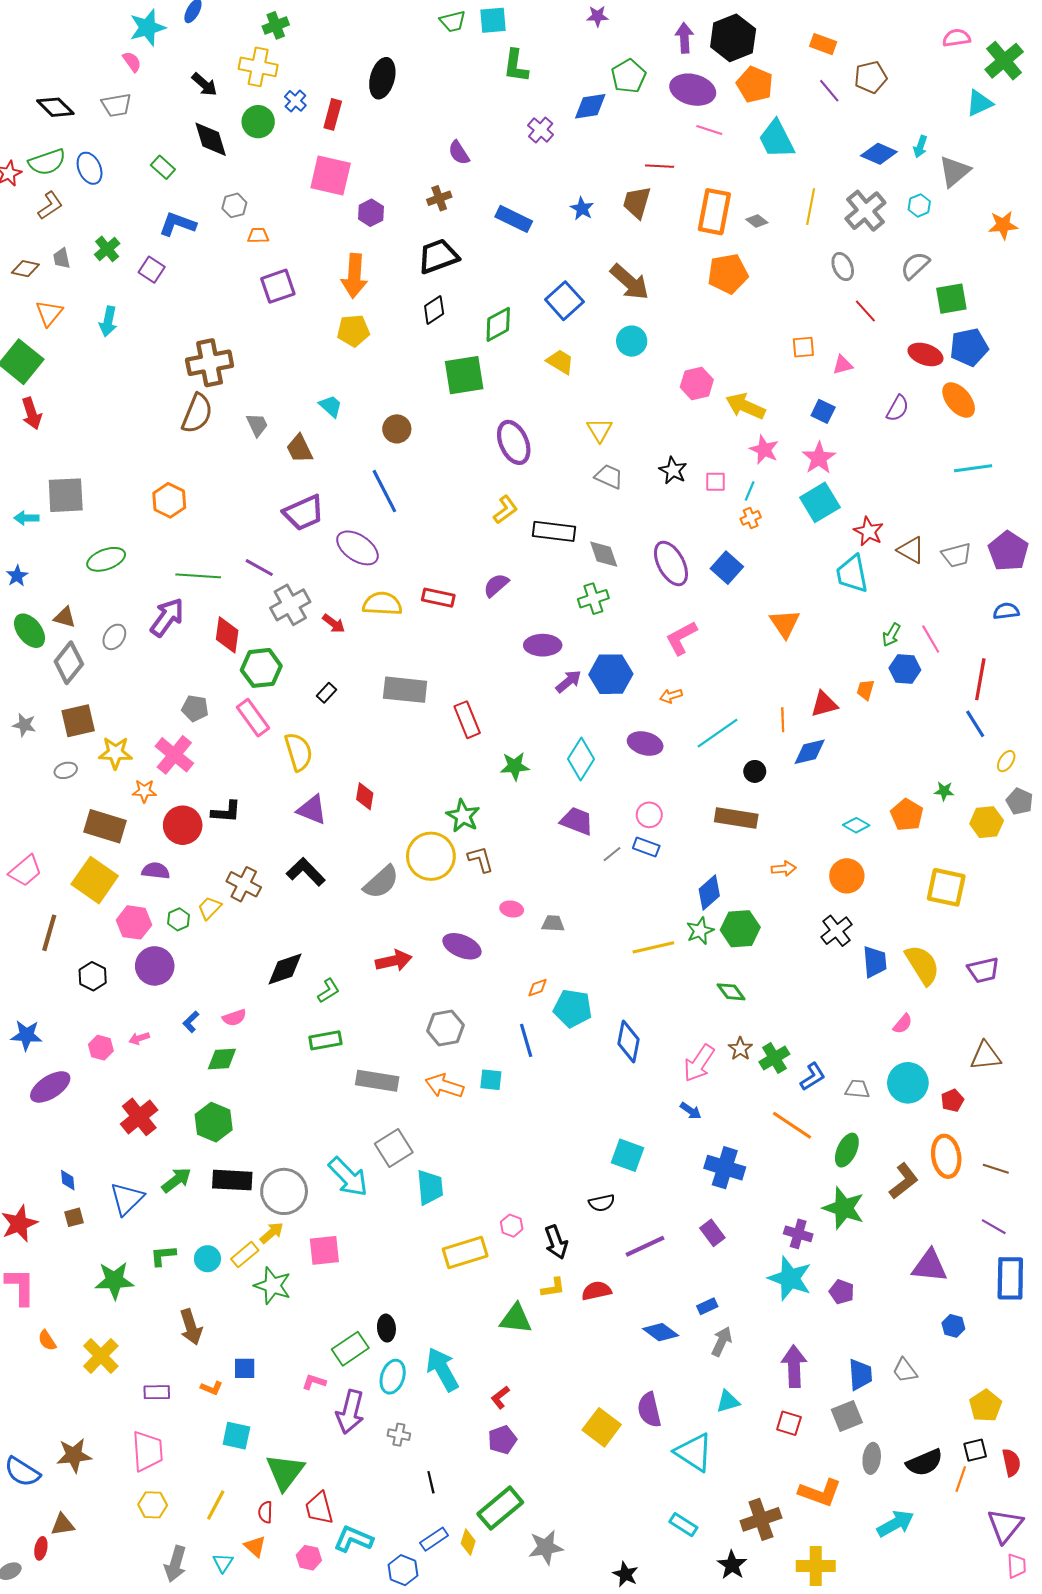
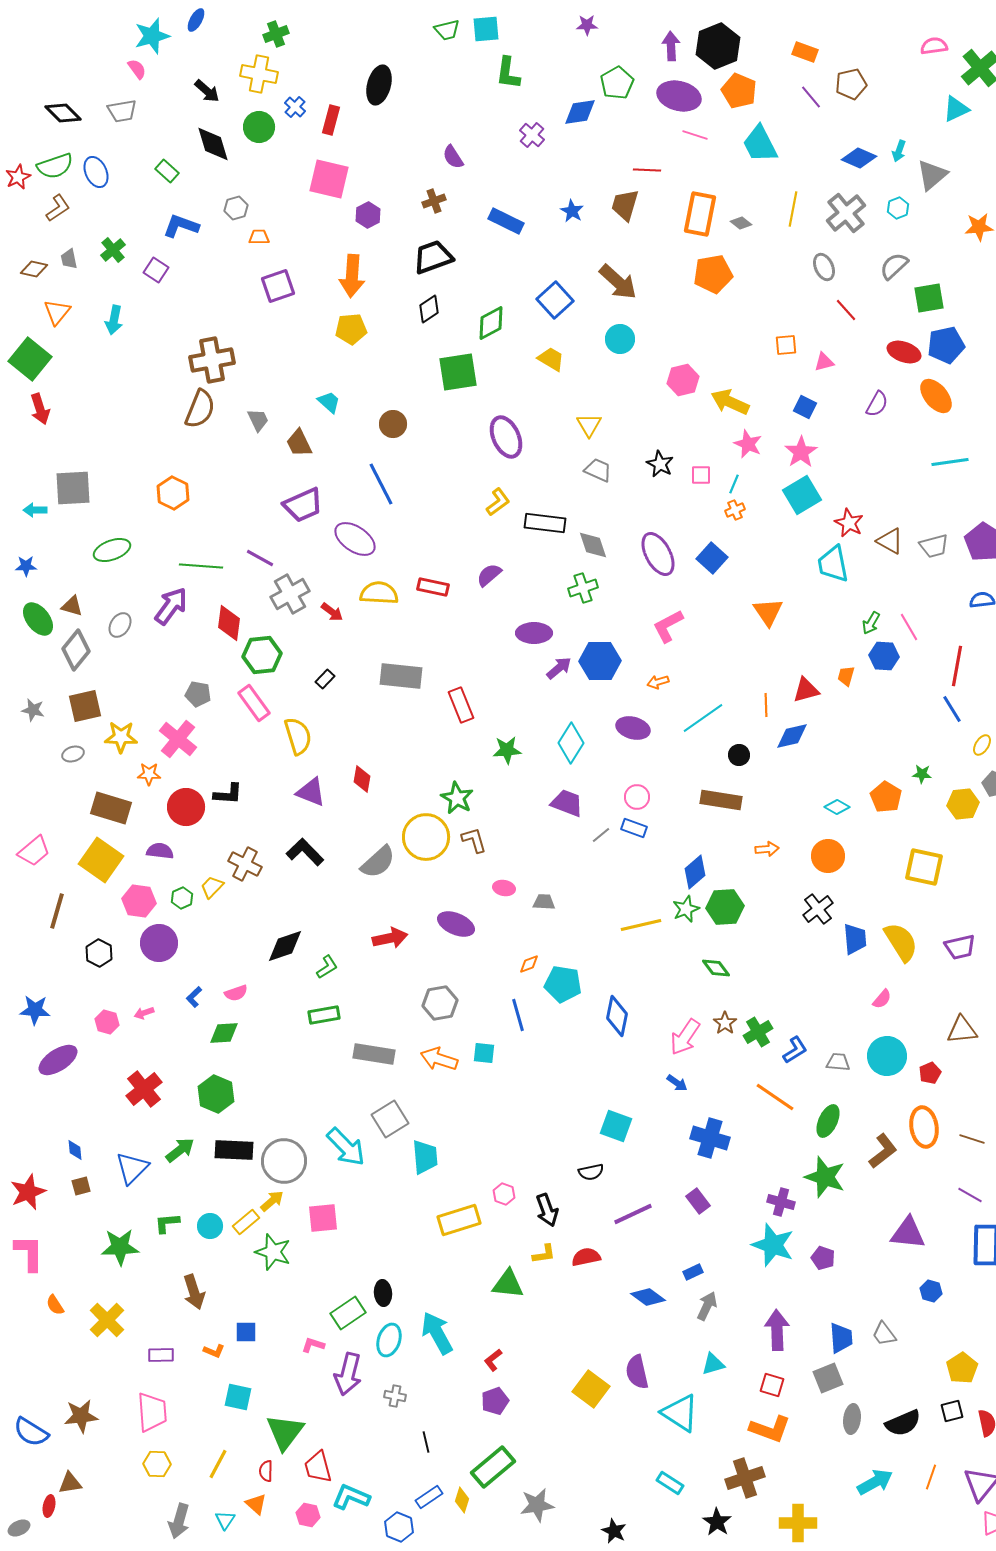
blue star: (17, 576) -> (26, 566), turned 30
orange line: (961, 1479) -> (931, 1477), moved
orange L-shape: (820, 1493) -> (770, 1429), moved

